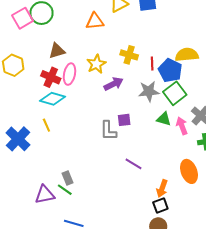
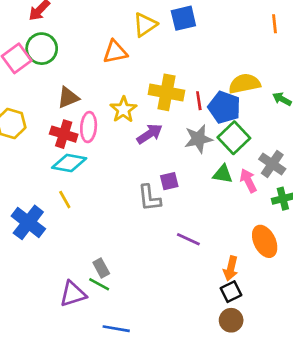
yellow cross: (129, 55) -> (166, 92), size x1.4

